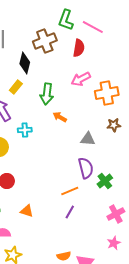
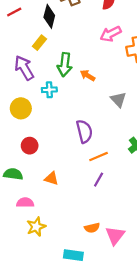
green arrow: (47, 94) -> (65, 65), moved
gray triangle: (88, 139) -> (118, 100), turned 42
purple semicircle: (86, 168) -> (84, 131), moved

